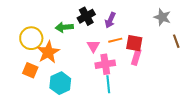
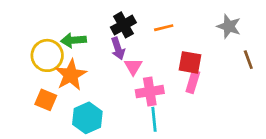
purple arrow: (110, 20) -> (118, 49), moved, turned -42
green arrow: (64, 27) -> (74, 40), moved
orange line: (115, 40) -> (164, 28), moved

